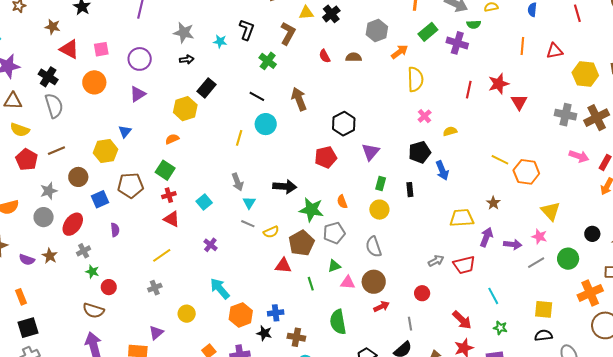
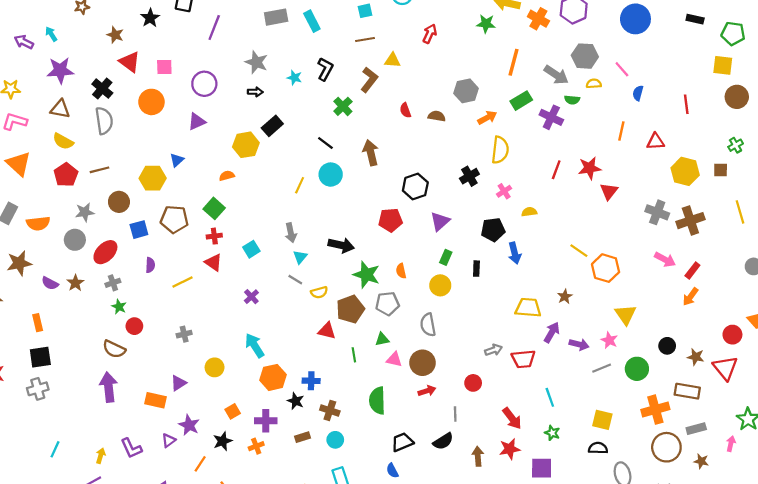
black cross: (331, 14) -> (469, 176), moved
yellow line: (162, 255) -> (182, 282), moved

